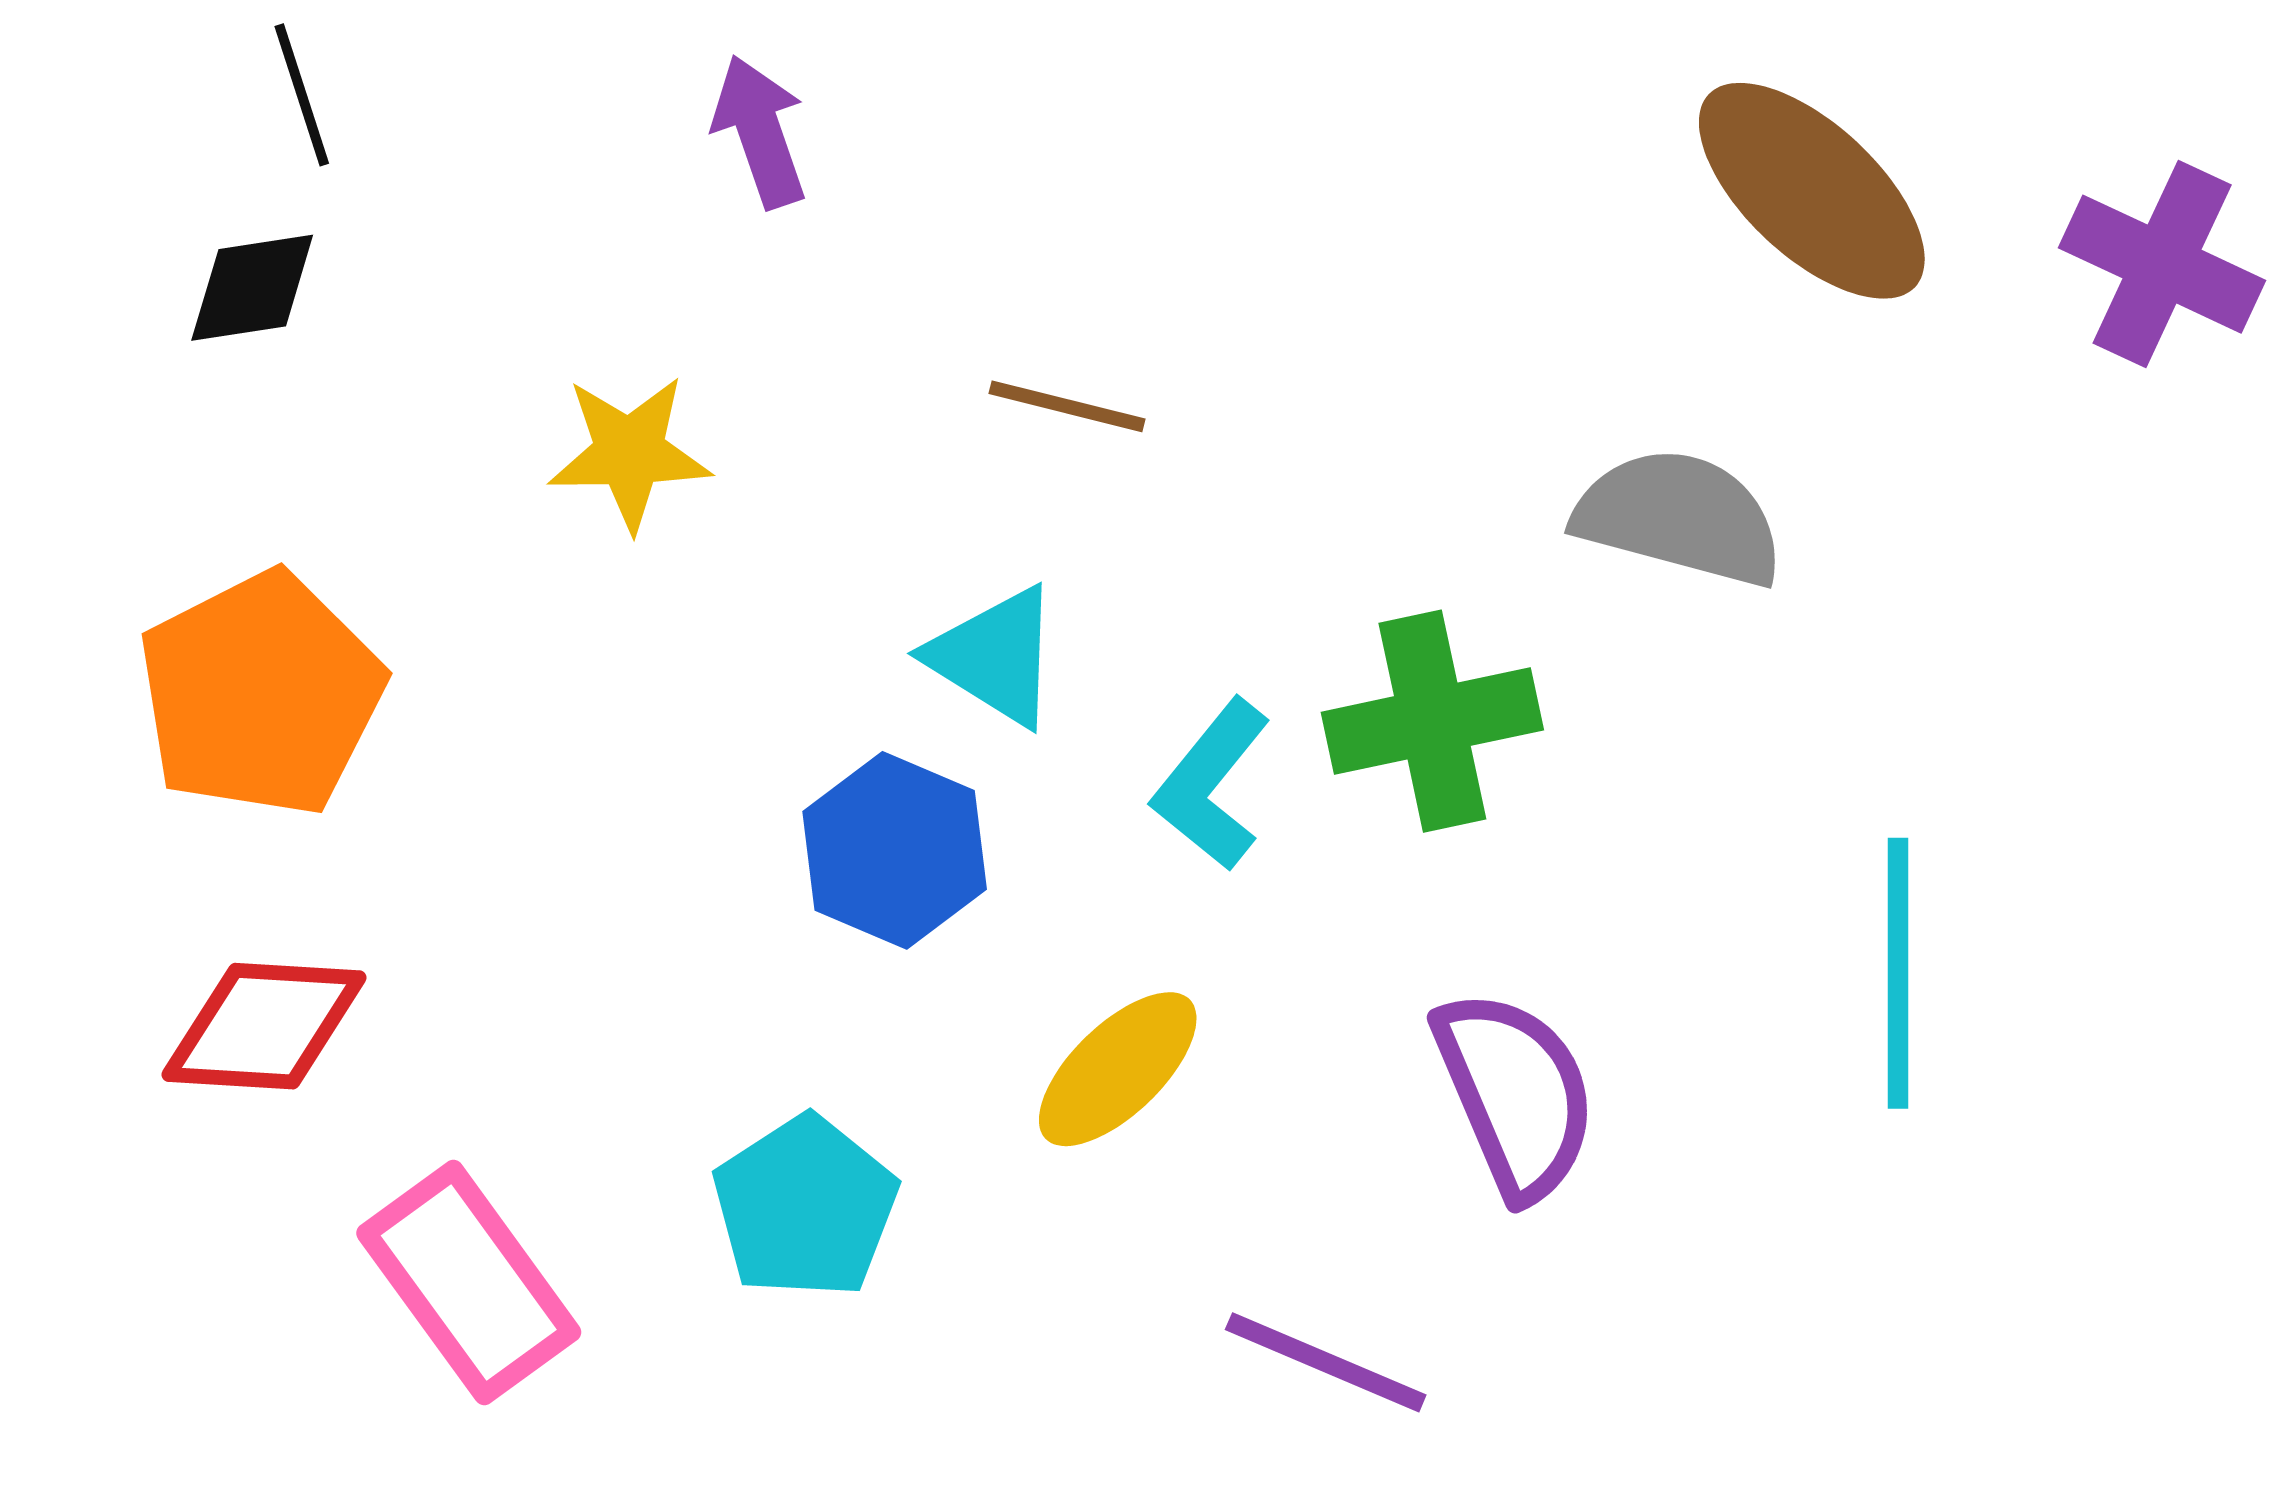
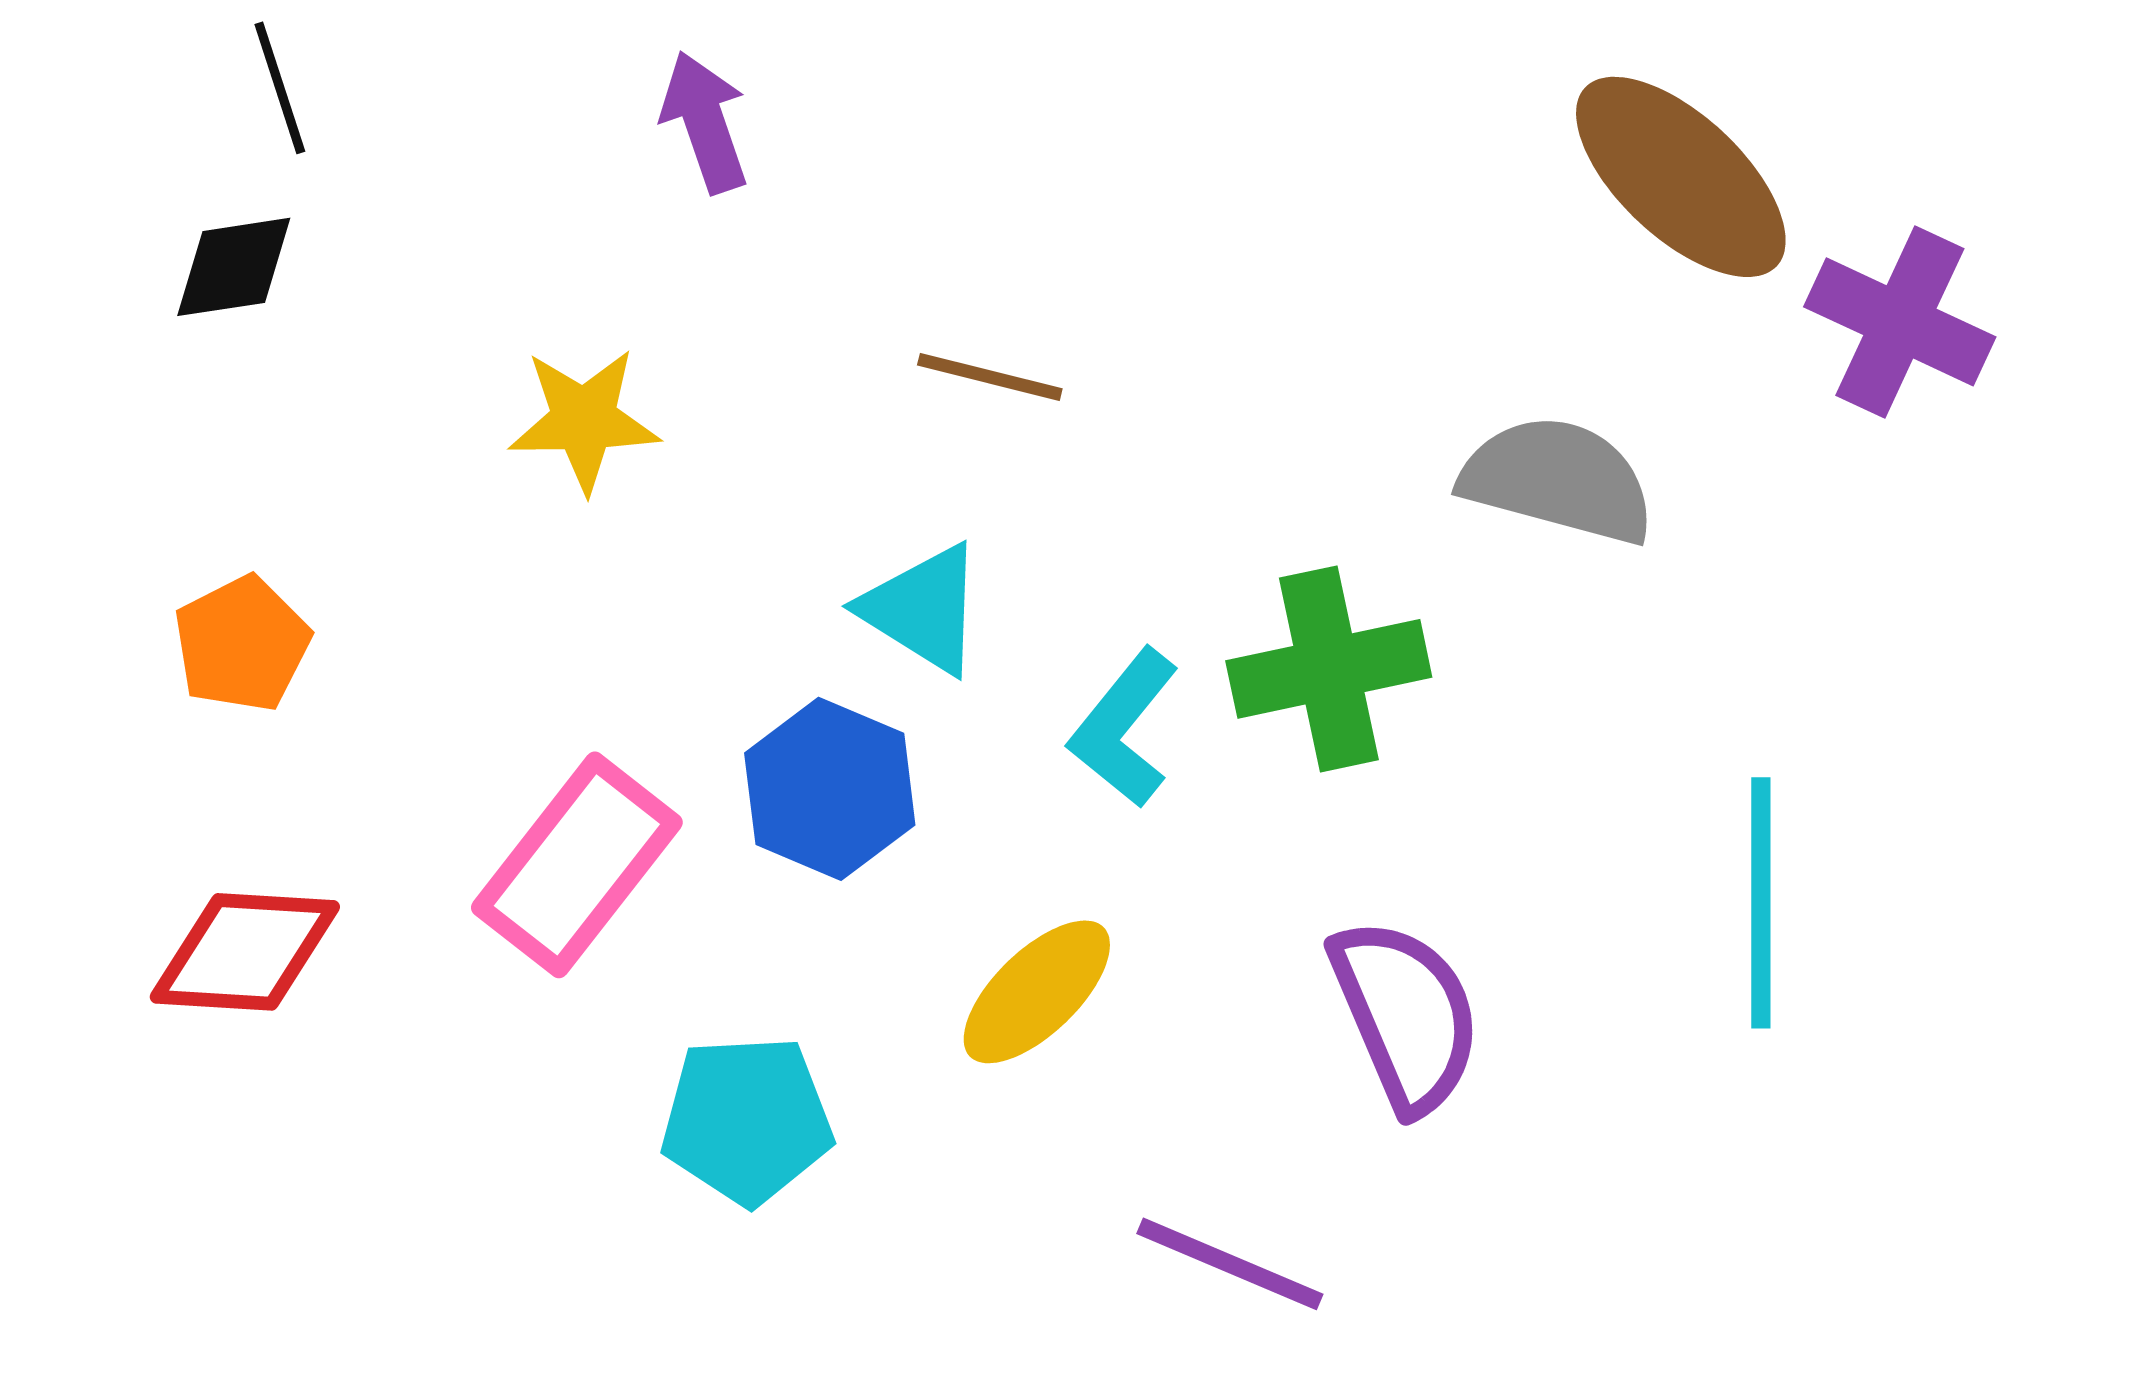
purple cross: (2162, 264) -> (1900, 322), moved
orange pentagon: (261, 694) -> (242, 644), size x0.6
cyan pentagon: (805, 1207) -> (747, 1120), turned 30
pink rectangle: (469, 1283) -> (577, 865), moved, turned 74

